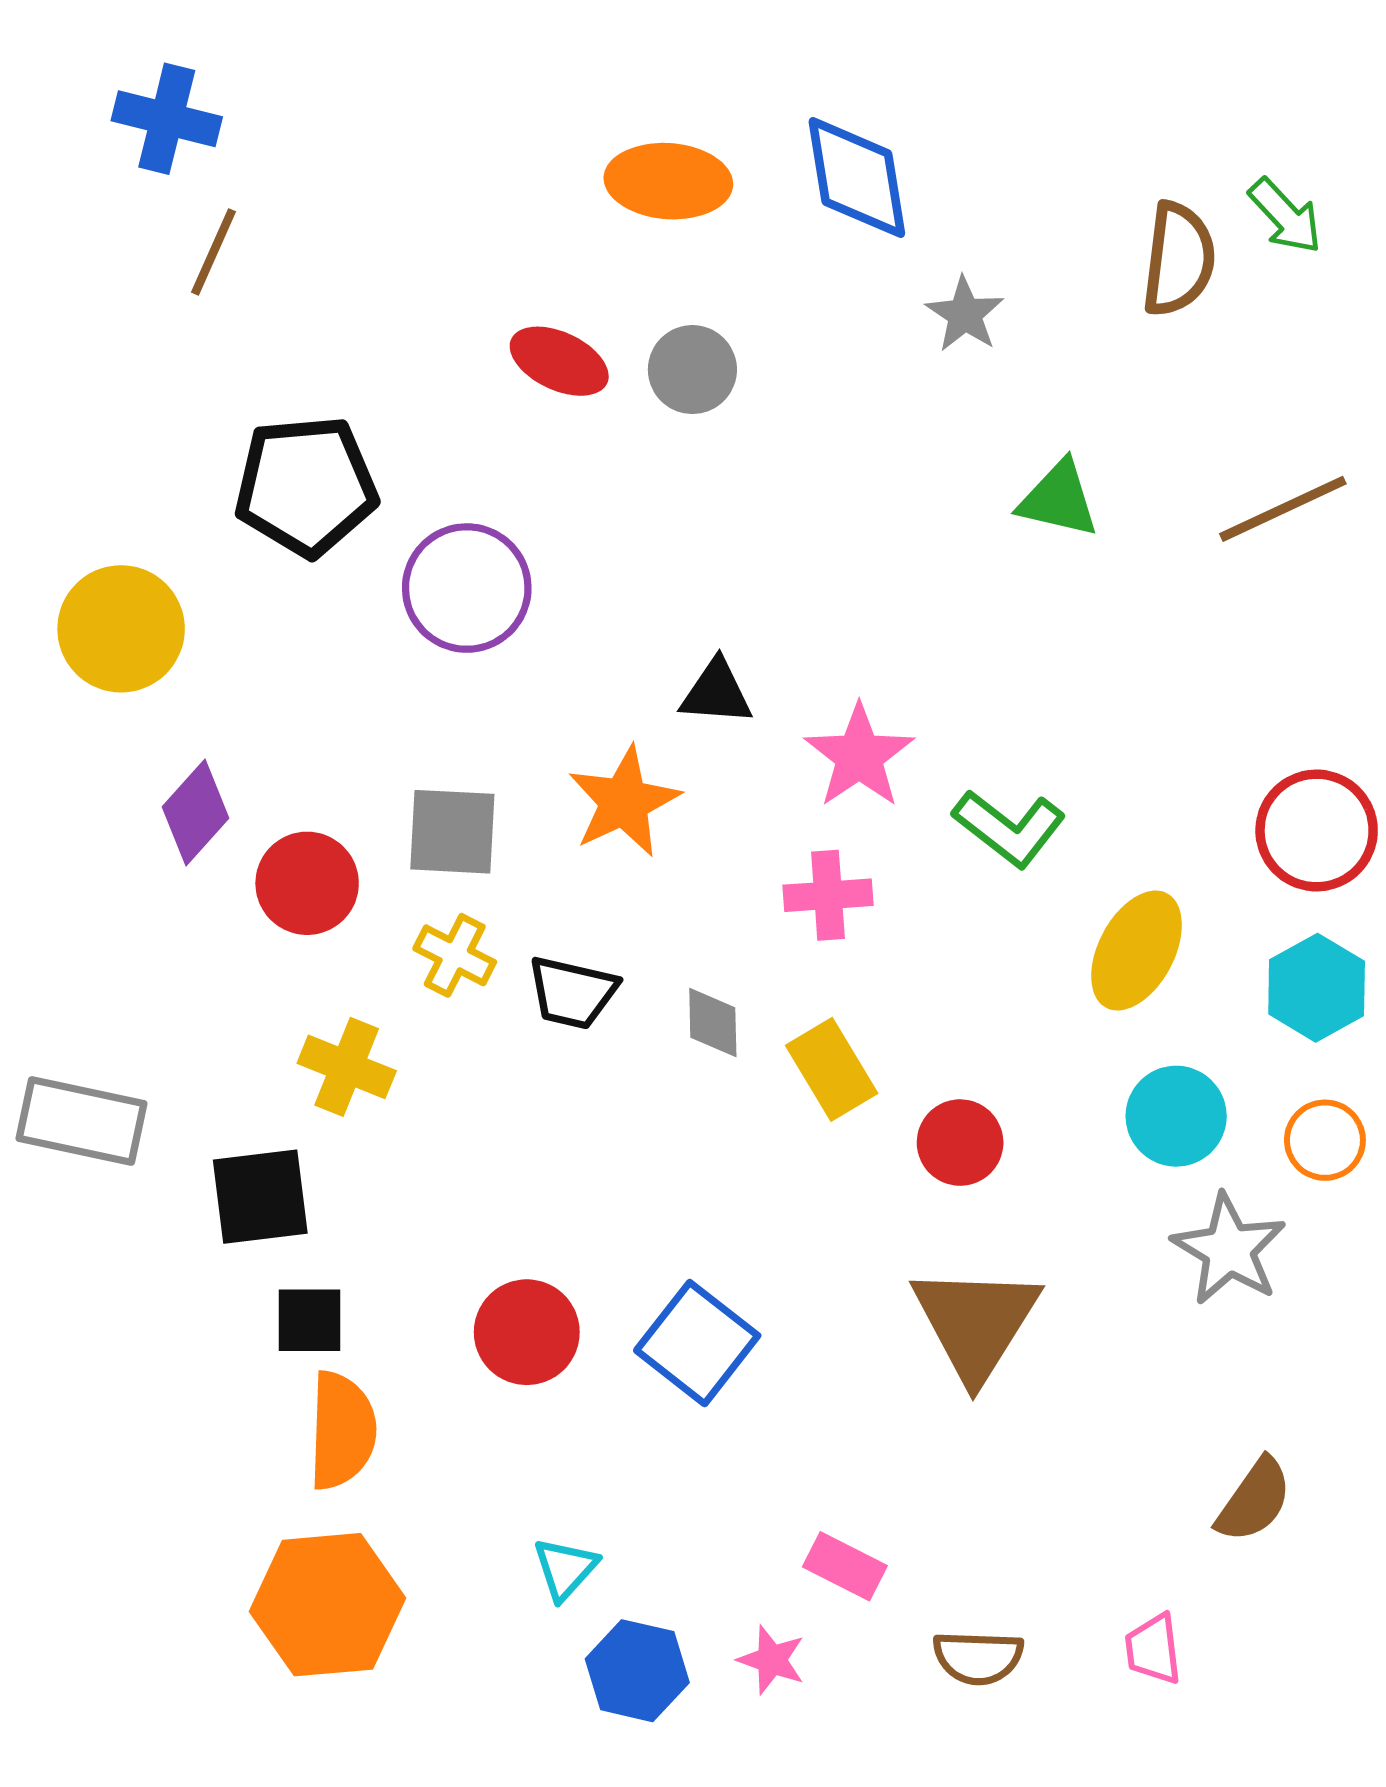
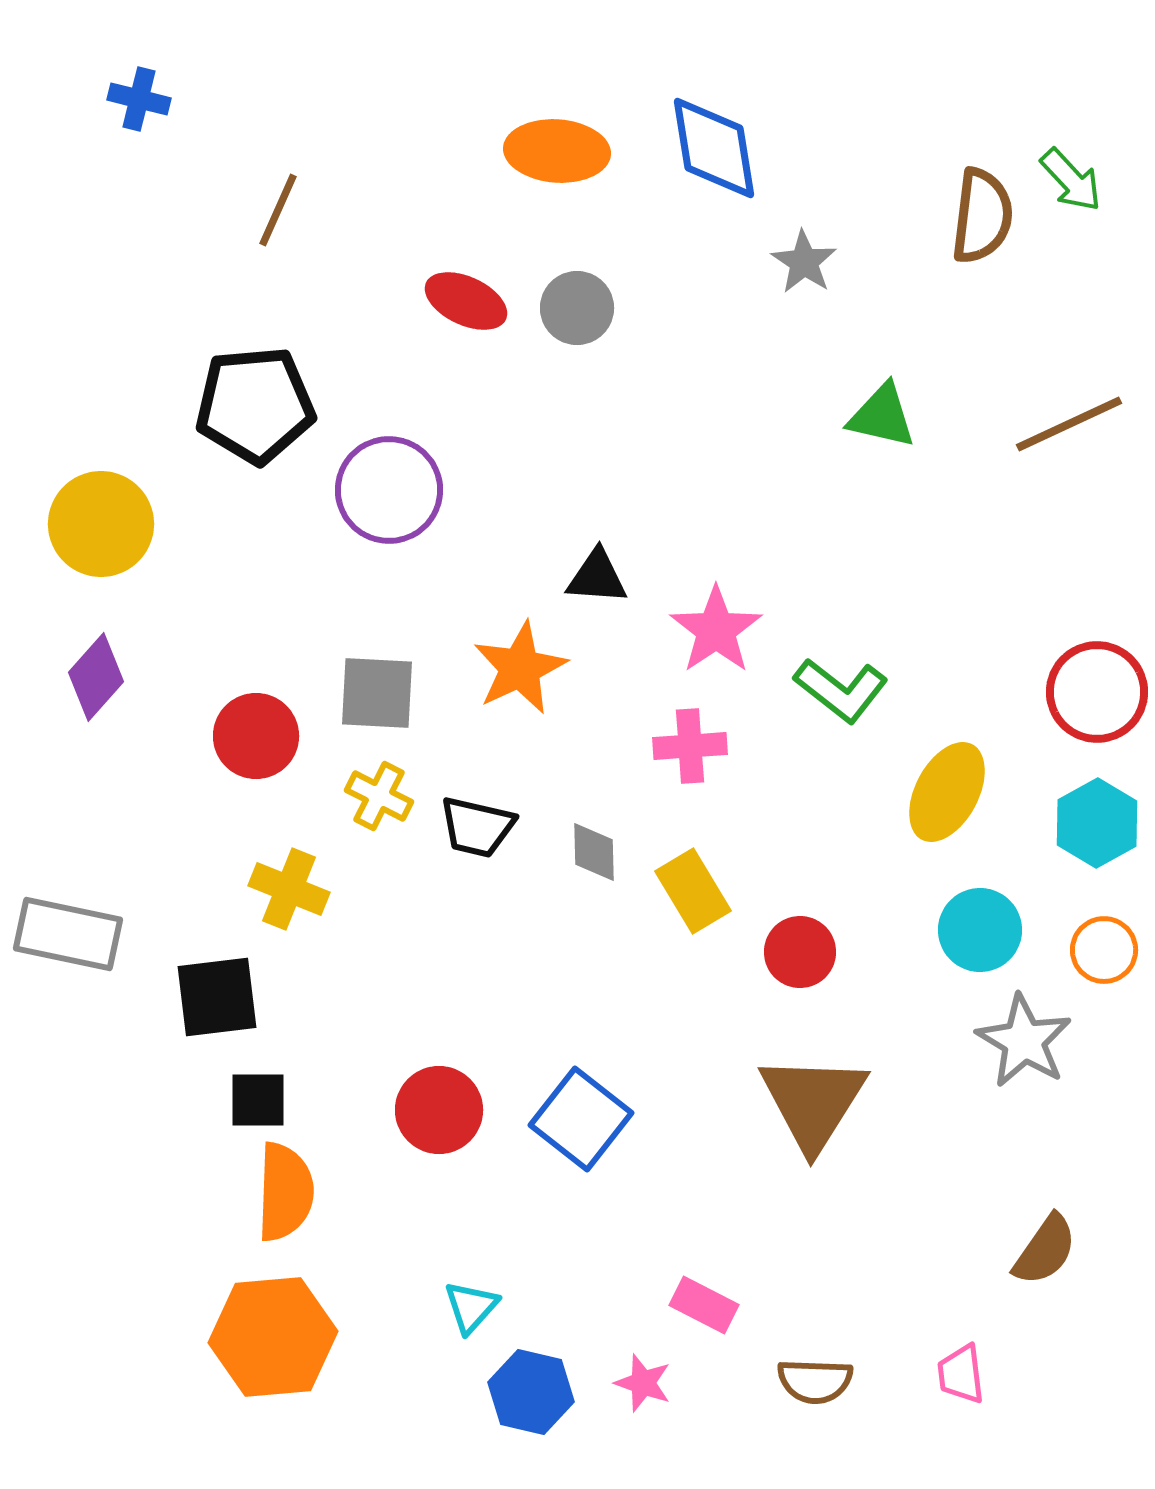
blue cross: (167, 119) -> (139, 99), size x0.7
brown line: (213, 252) -> (278, 210), moved
purple diamond: (195, 812) -> (96, 677), moved

